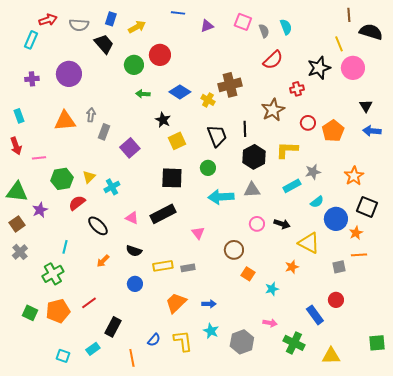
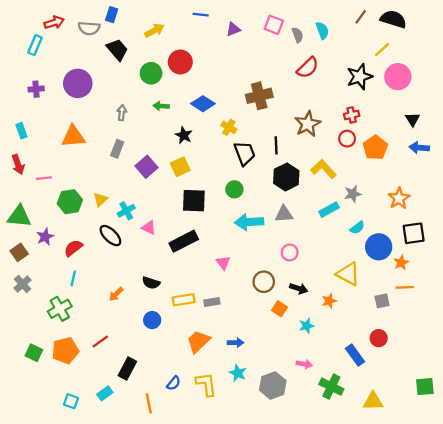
brown line: (349, 15) -> (361, 17), moved, turned 40
blue rectangle: (111, 19) -> (112, 15), moved
black semicircle: (371, 32) -> (393, 19), moved
yellow line: (339, 44) -> (382, 50), turned 70
red cross: (297, 89) -> (352, 115), moved
yellow cross: (208, 100) -> (229, 127), moved
gray arrow: (91, 115) -> (122, 113), moved
yellow square: (177, 141) -> (180, 167), moved
yellow L-shape: (287, 150) -> (323, 169), turned 45
red semicircle: (77, 203) -> (73, 248), moved
black square: (367, 207) -> (414, 233), turned -30
pink triangle: (132, 218) -> (149, 228), moved
black arrow: (282, 224) -> (299, 289), moved
black ellipse: (98, 226) -> (110, 236), moved

